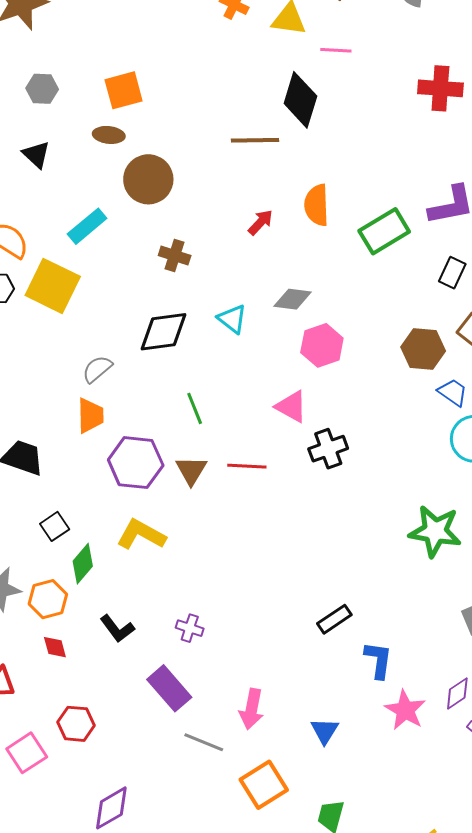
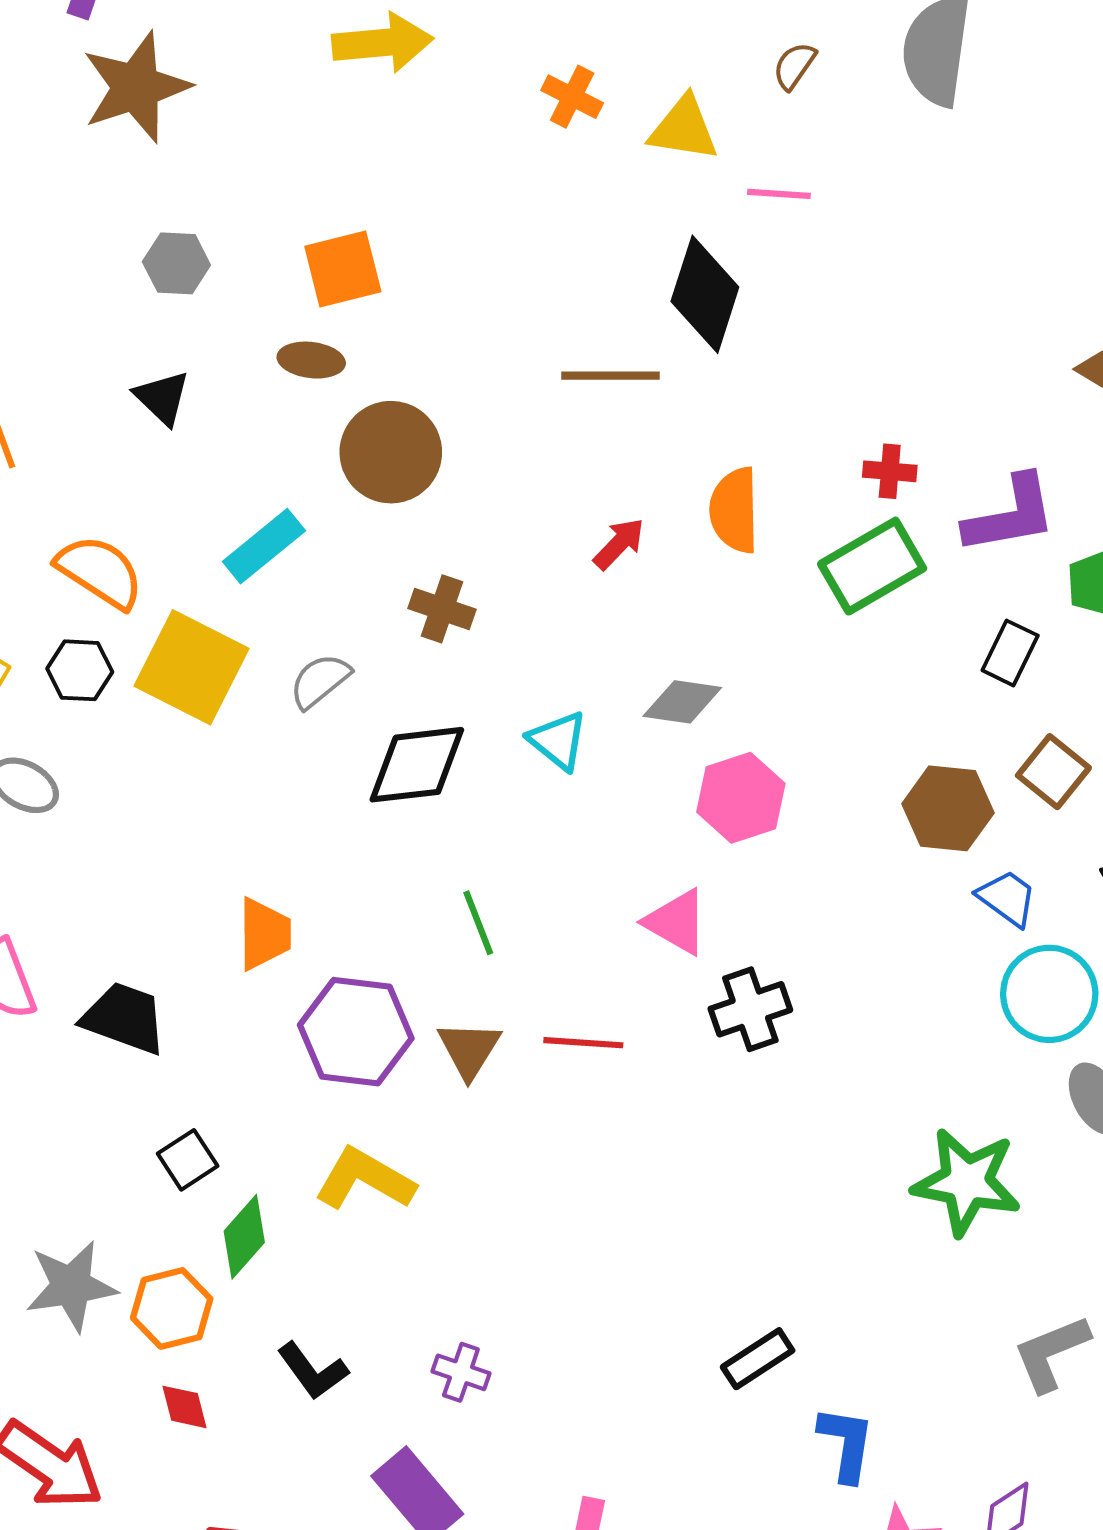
red cross: (440, 88) -> (890, 471), moved, size x0.6
gray semicircle: (97, 369) -> (320, 681), moved

